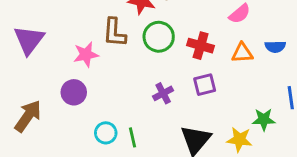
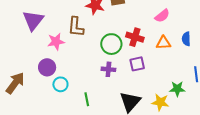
green circle: (159, 37) -> (111, 44), moved
purple triangle: (29, 40) -> (33, 20), moved
blue semicircle: (275, 47) -> (186, 39), turned 88
purple cross: (163, 93) -> (108, 69), turned 32
cyan circle: (106, 133) -> (60, 84), moved

